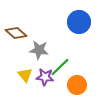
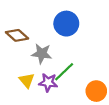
blue circle: (79, 22) -> (66, 24), moved
orange circle: (77, 85) -> (96, 91), moved

